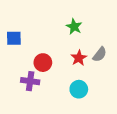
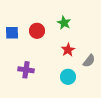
gray semicircle: (100, 54) -> (89, 61), moved
red circle: (43, 63) -> (37, 31), moved

